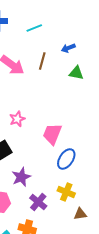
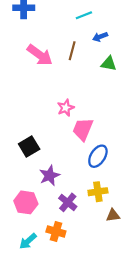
cyan line: (34, 28) -> (84, 15), moved
pink star: (17, 119) -> (66, 108), moved
yellow cross: (66, 192) -> (98, 192), turned -30

